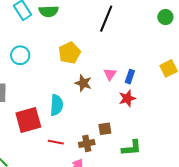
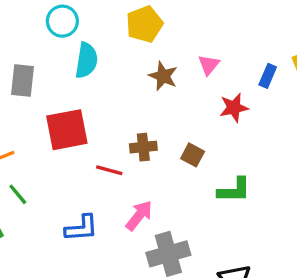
blue rectangle: (130, 77) -> (268, 76), moved
cyan semicircle: (57, 105) -> (86, 60), moved
brown square: (105, 129) -> (193, 155), turned 32
brown cross: (87, 143) -> (143, 147), moved

